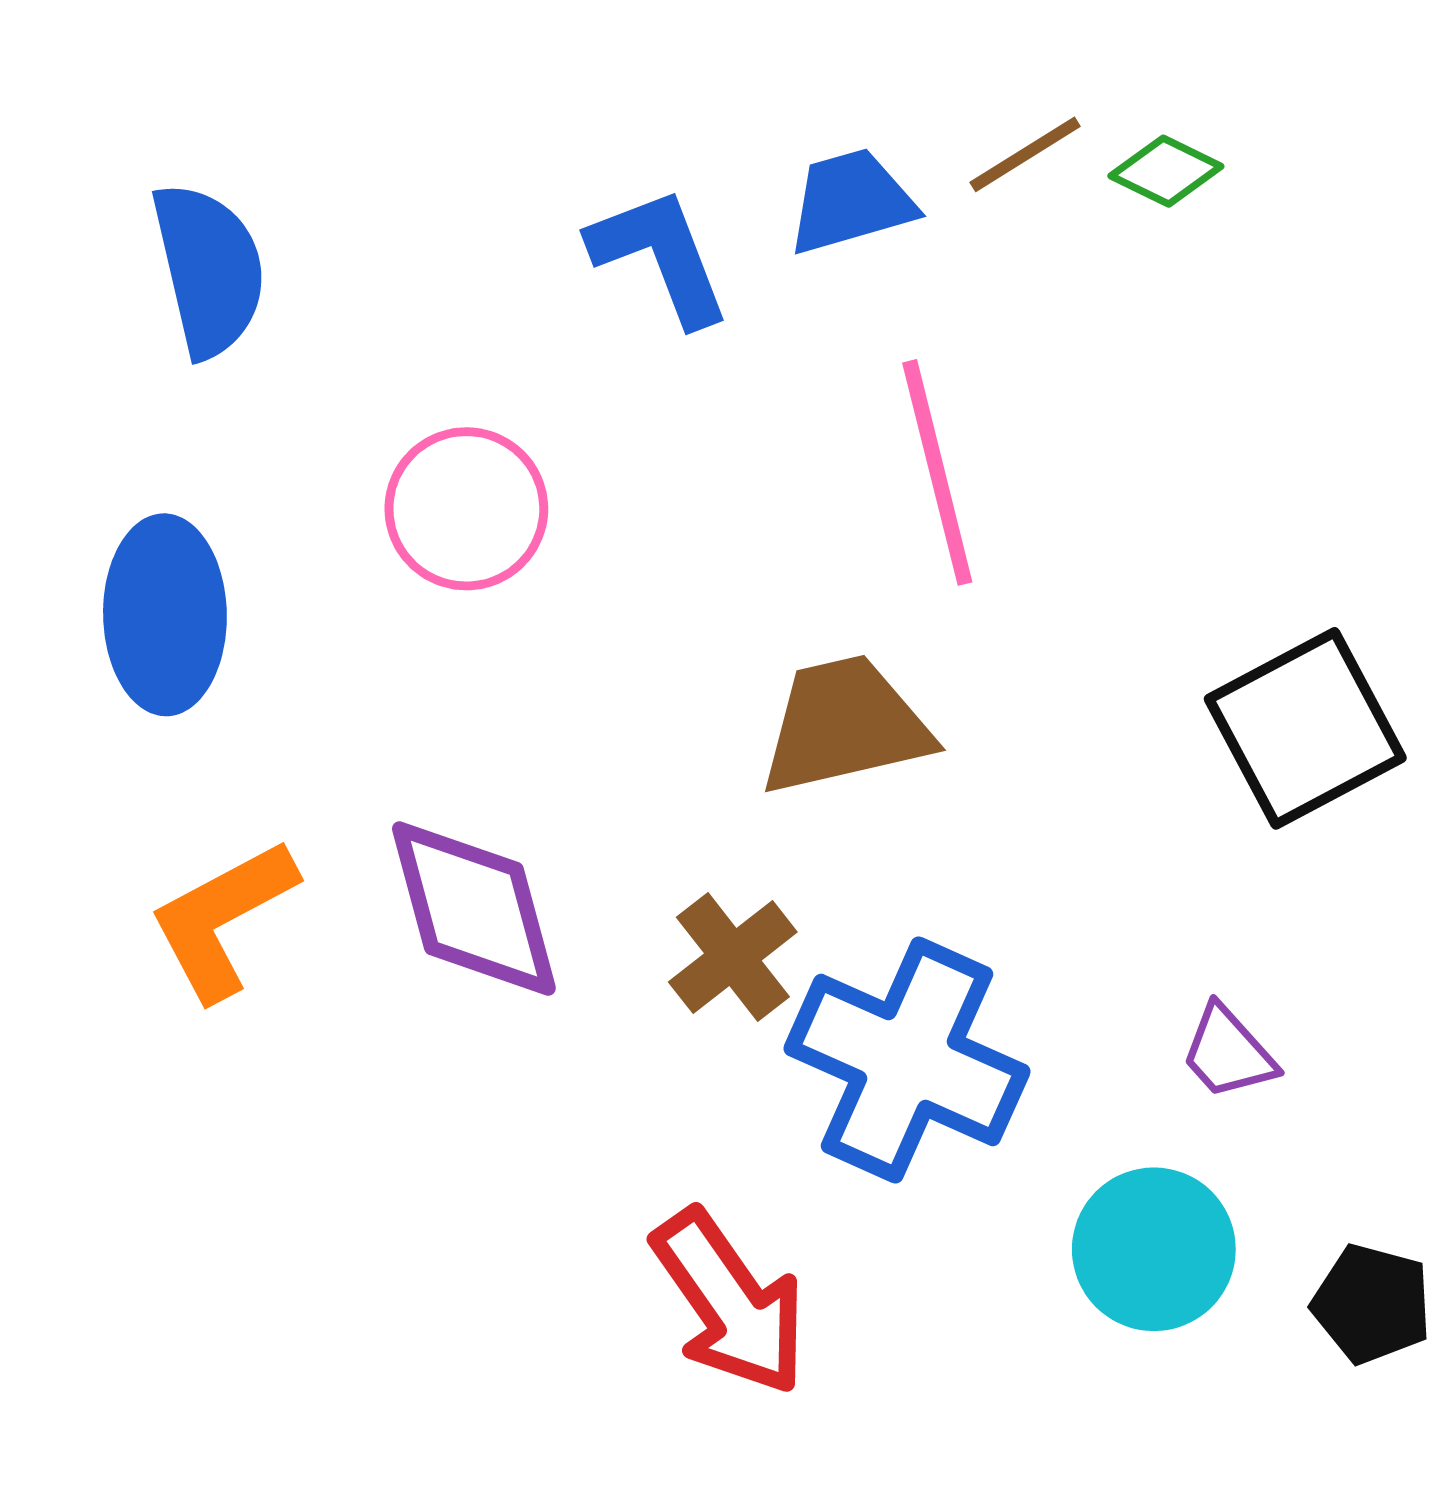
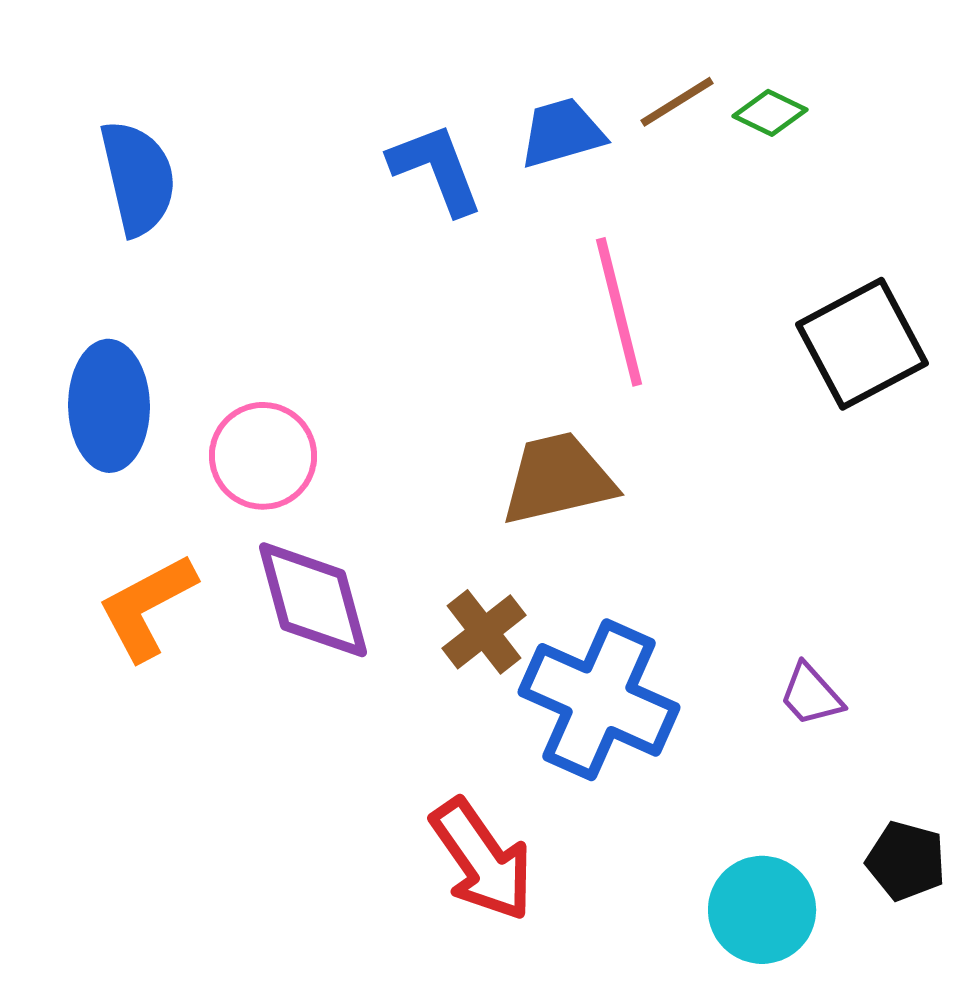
pink circle: (466, 509) -> (263, 456), moved
black square: (1305, 728) -> (862, 344), moved
cyan circle: (1154, 1249) -> (762, 910), moved

